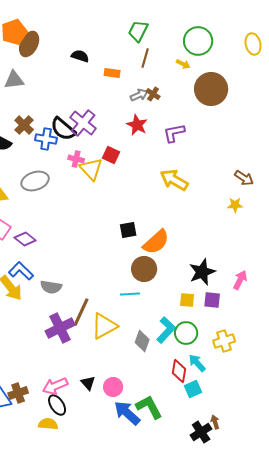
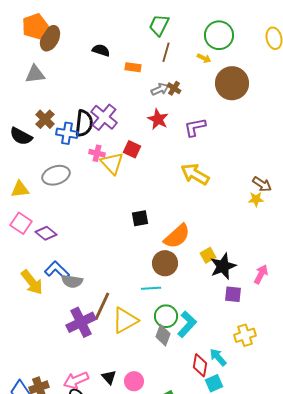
black semicircle: (63, 129) -> (84, 123), turned -124
brown arrow: (244, 178) -> (262, 184), moved
black square: (128, 230) -> (140, 218), moved
blue L-shape: (21, 271) -> (57, 270), moved
yellow square: (187, 300) -> (208, 255), moved, turned -35
green circle: (186, 333) -> (166, 316), moved

